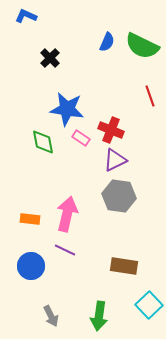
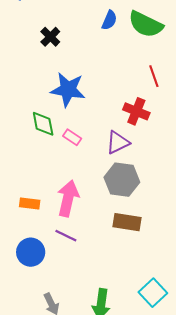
red cross: (111, 130) -> (136, 111), moved
pink rectangle: (81, 138) -> (72, 137), moved
brown rectangle: (124, 266) -> (127, 222), moved

